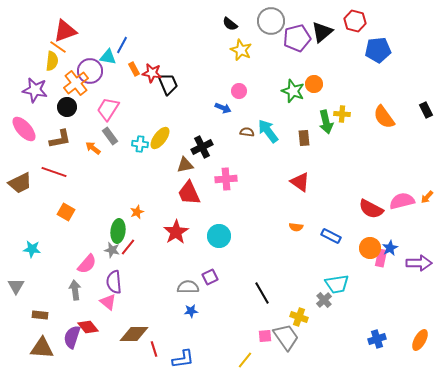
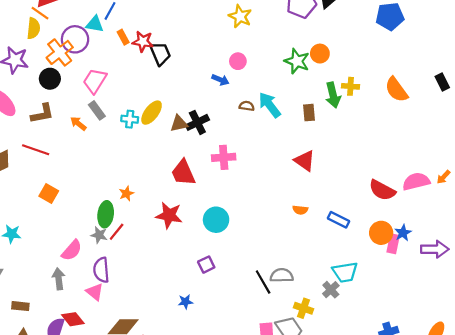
brown triangle: (185, 165) -> (179, 124), moved
red star: (176, 232) -> (169, 215), turned -30
gray semicircle: (188, 287) -> (282, 275), moved

